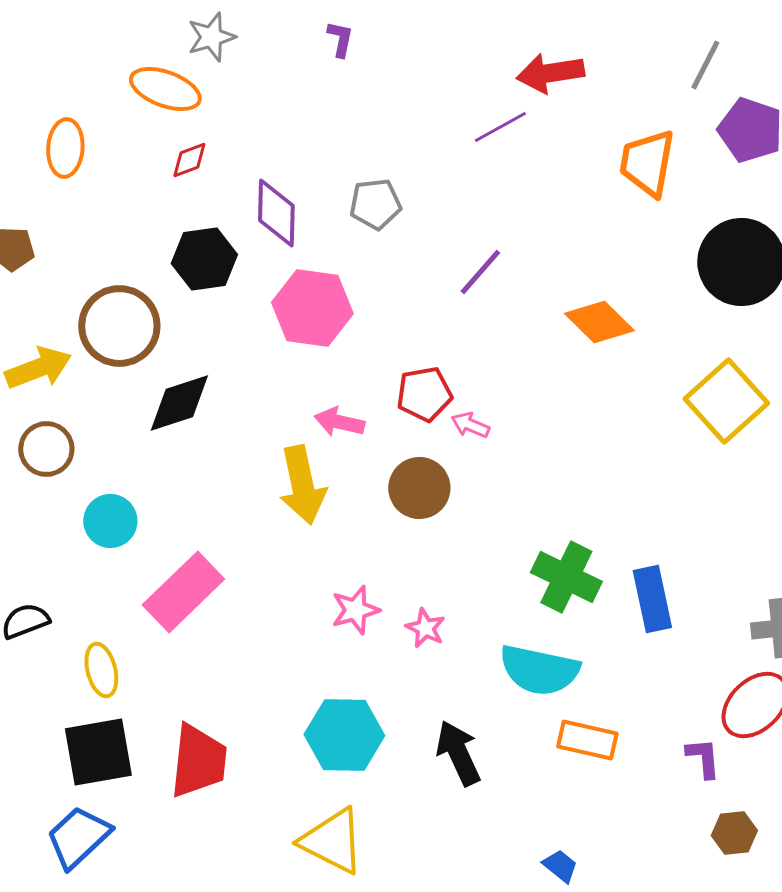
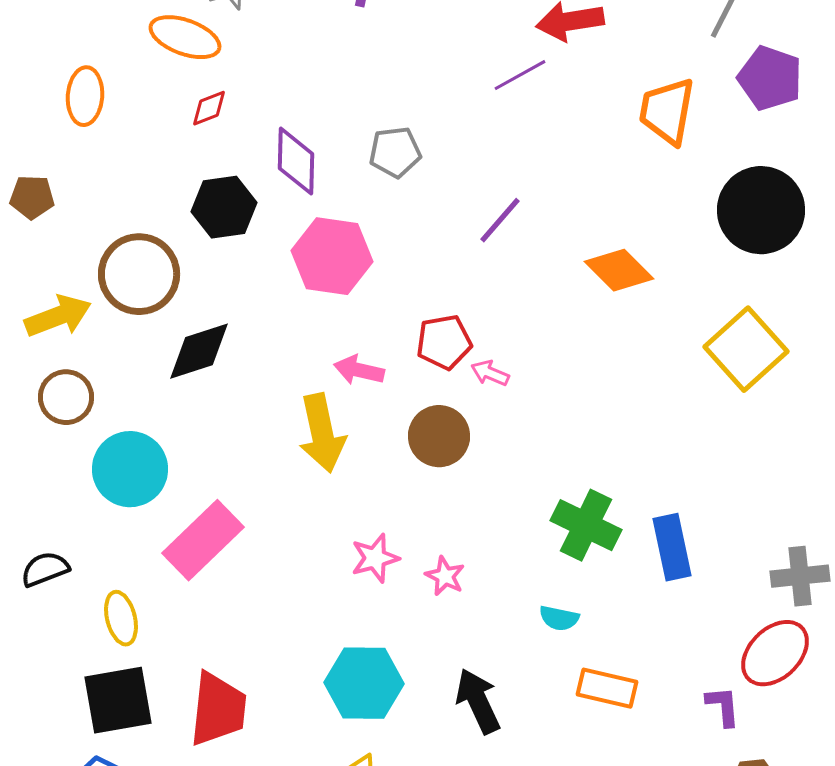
cyan circle: (110, 521) -> (130, 469), size x1.4
cyan semicircle: (539, 670) -> (559, 618), size x0.5

